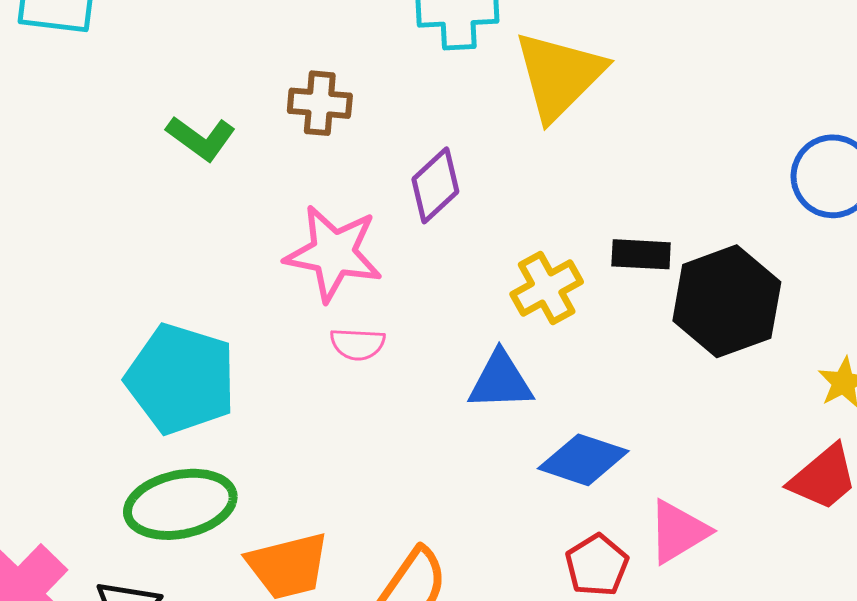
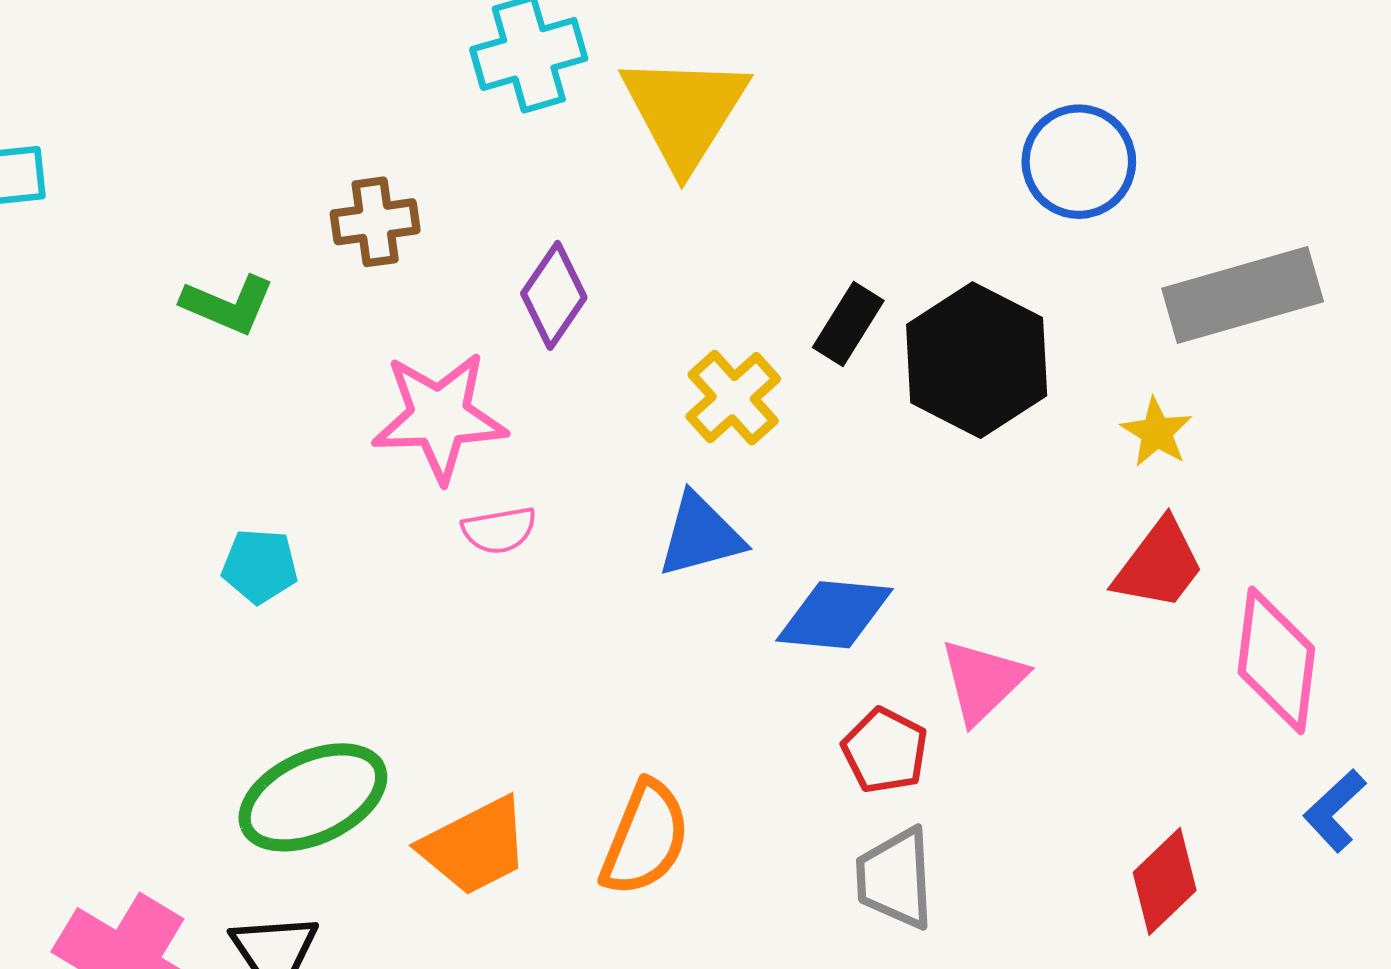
black rectangle: (641, 254) -> (848, 324), turned -48
cyan pentagon: (181, 379) -> (260, 566), moved, size x0.5

